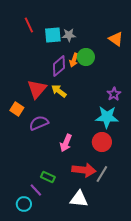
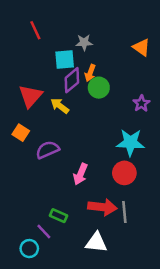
cyan square: (53, 35) -> (65, 60), moved
green circle: (86, 57) -> (99, 88), moved
red triangle: (37, 89) -> (30, 96), moved
yellow arrow: (59, 91) -> (60, 106), moved
purple star: (114, 94) -> (141, 103), moved
gray line: (102, 174) -> (124, 212), turned -36

